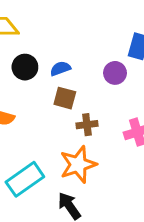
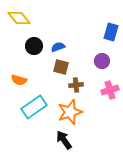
purple circle: (115, 73) -> (102, 61), moved
cyan rectangle: (25, 179) -> (34, 107), moved

